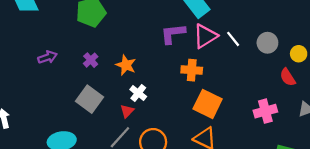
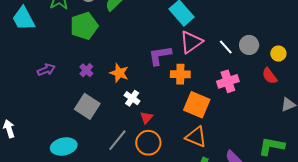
purple L-shape: (173, 34) -> (160, 55), moved
white line: (233, 39) -> (226, 47), moved
red triangle: (127, 111) -> (147, 117), moved
pink cross: (265, 111) -> (228, 81), moved

